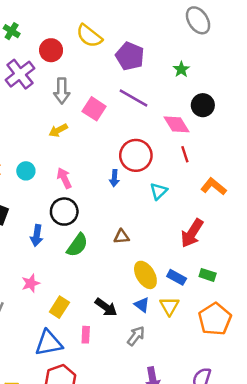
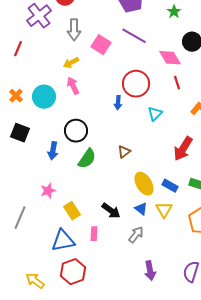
cyan circle: (26, 171) -> (44, 97), size x1.5
pink arrow: (64, 178) -> (73, 86), moved
brown triangle: (122, 237) -> (124, 152), turned -32
yellow rectangle: (59, 307) -> (72, 211), turned -66

